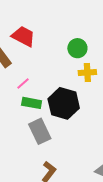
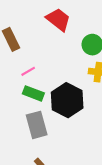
red trapezoid: (23, 36) -> (58, 20), moved

